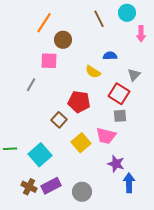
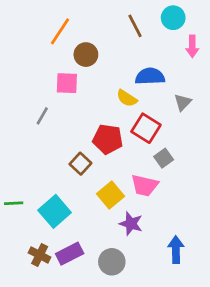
blue semicircle: (110, 56) -> (150, 76), size x1.5
red square: (119, 94) -> (146, 128), moved
gray square: (120, 116) -> (164, 158), turned -32
purple star: (116, 164) -> (131, 224), moved

